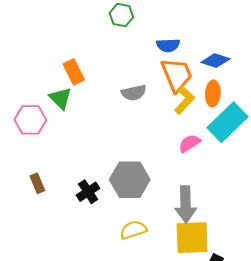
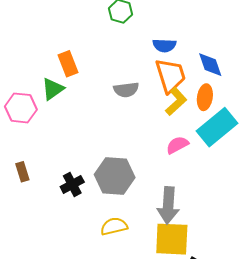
blue diamond: (215, 61) -> (210, 65), turned 48
green triangle: (60, 98) -> (53, 89), turned 35

